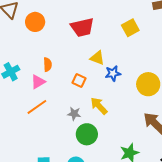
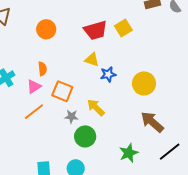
orange circle: (35, 22) -> (46, 29), moved
red trapezoid: (82, 27) -> (95, 30), moved
orange square: (79, 80) -> (62, 91), moved, size x1.5

